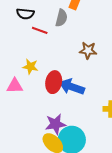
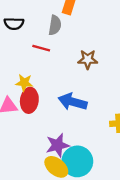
red line: (40, 30) -> (41, 48), moved
red ellipse: (54, 82) -> (29, 100), moved

